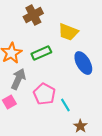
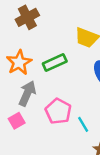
brown cross: (33, 15) -> (27, 17), moved

